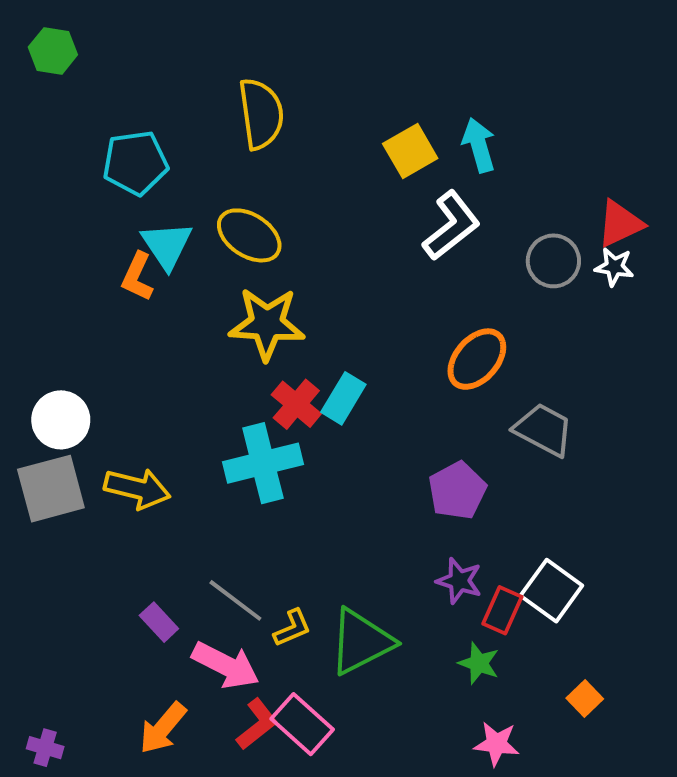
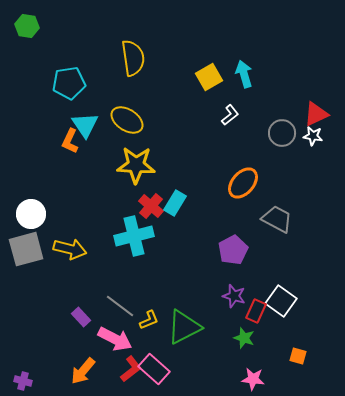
white L-shape: (451, 226) -> (230, 115), size x0.6
orange square: (585, 699) -> (298, 356), turned -30

